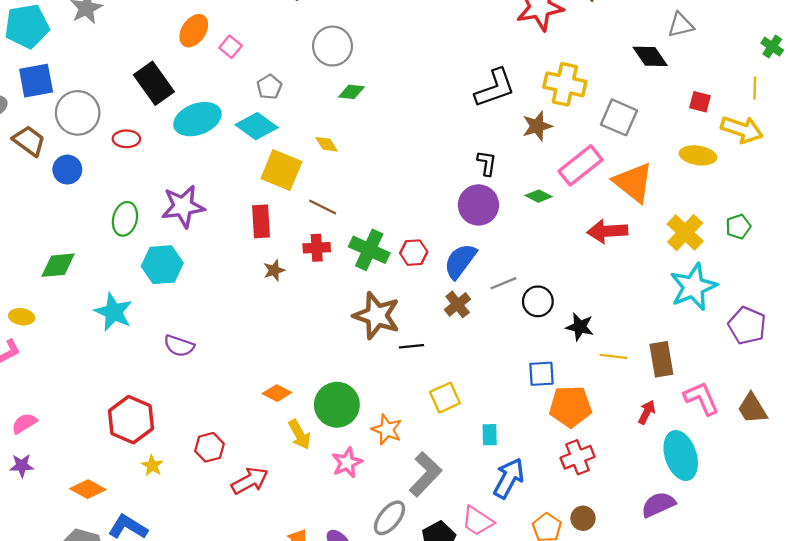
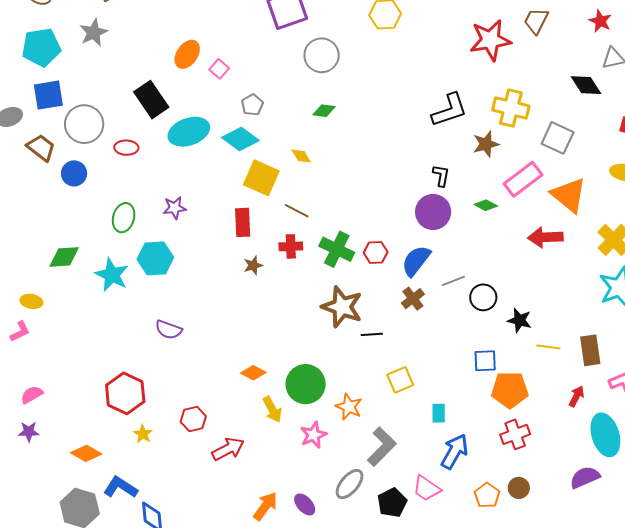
gray circle: (332, 46) -> (322, 55), moved
purple star: (183, 206) -> (175, 208), size x0.6
cyan star: (114, 312) -> (112, 275), moved

